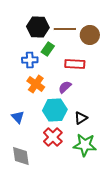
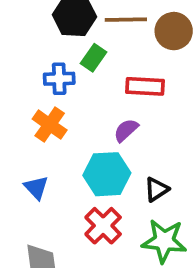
orange cross: (36, 84) -> (50, 125), moved

